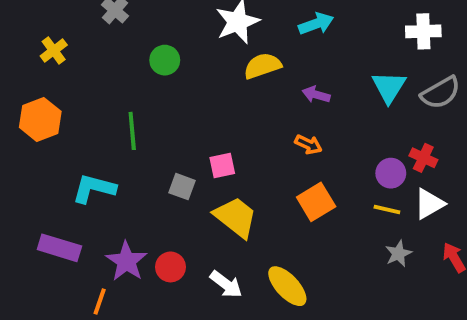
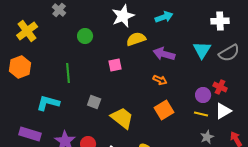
yellow cross: (54, 51) -> (27, 31), size x1.5
purple arrow: (316, 95) -> (164, 54), size x1.5
pink square: (222, 165) -> (115, 65), moved

